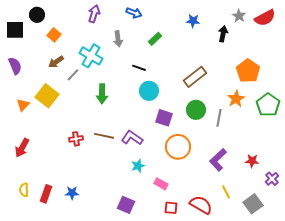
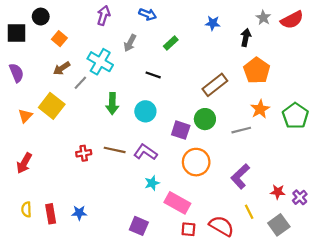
gray arrow: (118, 39) -> (130, 43), turned 35
orange pentagon: (248, 71) -> (257, 71), moved
cyan circle: (149, 91) -> (145, 111), moved
green circle: (196, 110) -> (205, 119), moved
gray line: (219, 118) -> (241, 130), turned 66
red star: (252, 161) -> (278, 192), moved
pink rectangle: (161, 184) -> (177, 203), size x1.6
red rectangle: (46, 194) -> (51, 214), turned -30

